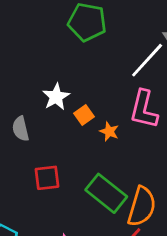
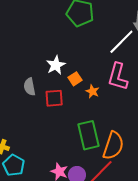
red square: (47, 178) -> (54, 98), moved
green rectangle: (106, 193) -> (88, 135), turned 36

